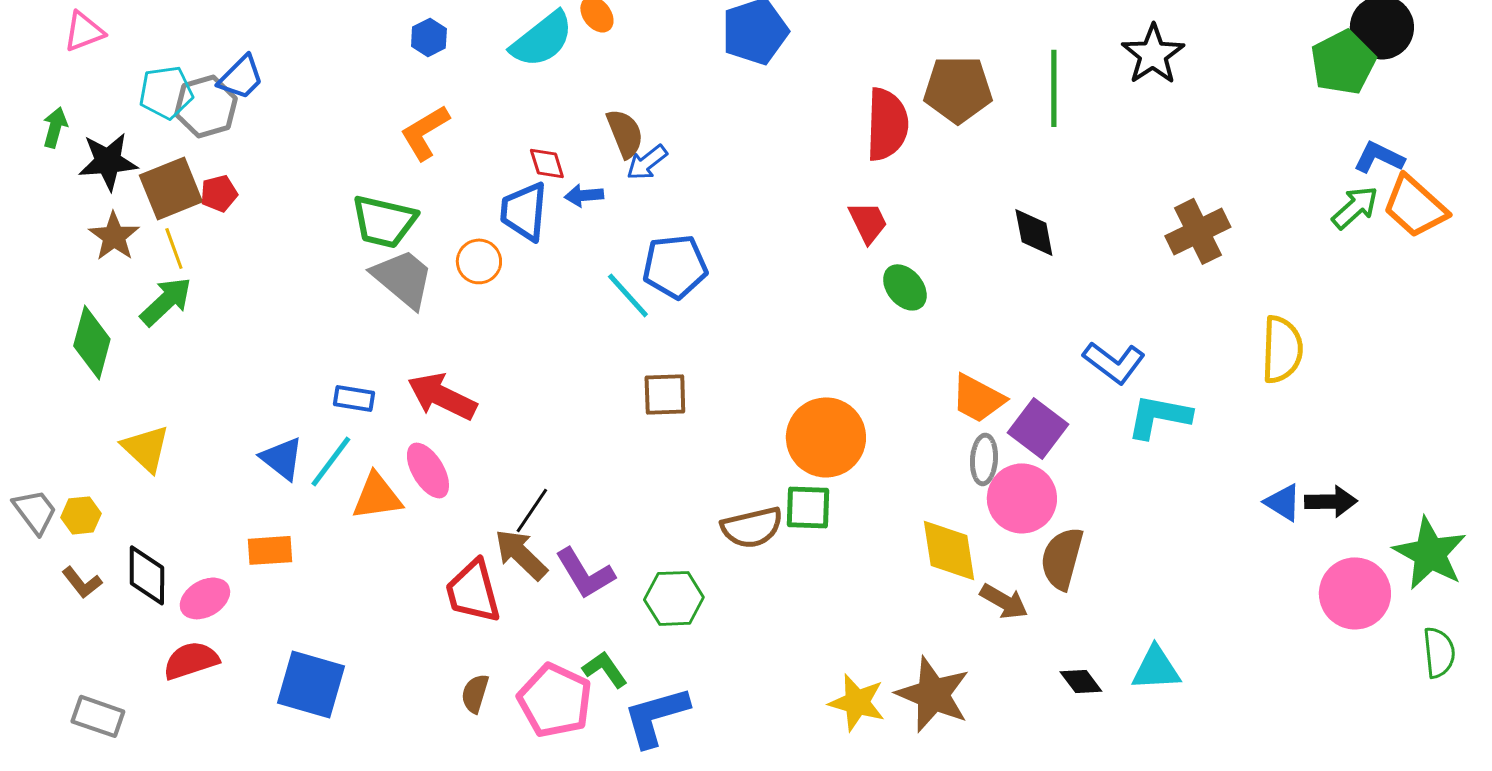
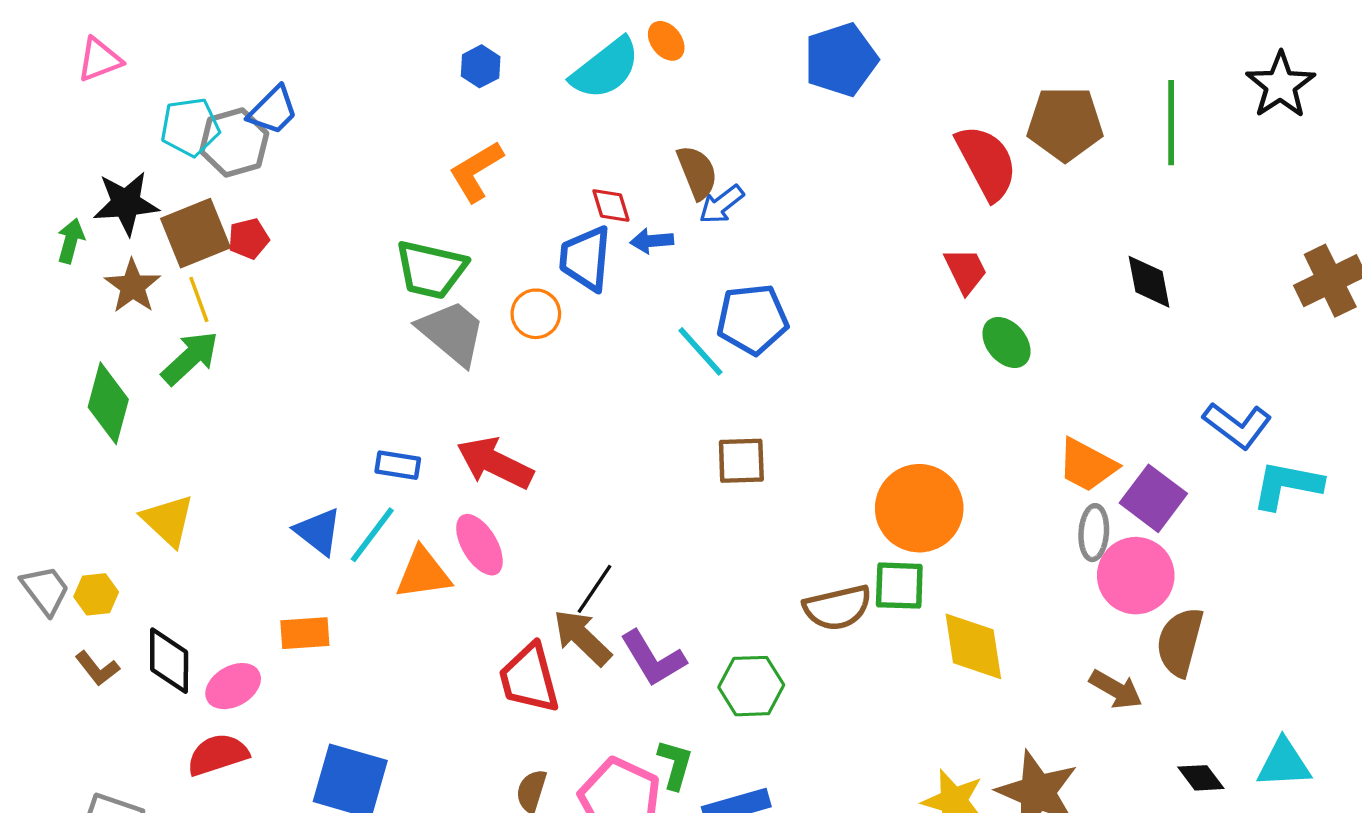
red semicircle: (887, 124) -> (987, 162), turned -30
green arrow: (55, 127) -> (71, 241), moved
yellow diamond: (949, 550) -> (973, 646), moved
green L-shape: (605, 669) -> (675, 765), turned 51

